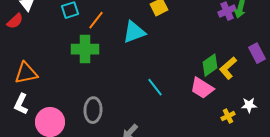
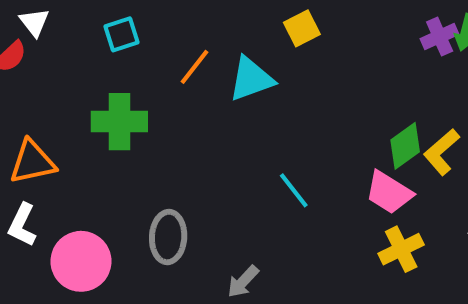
orange line: (96, 20) -> (194, 67), moved
green cross: (85, 49) -> (119, 122), moved
yellow cross: (228, 116) -> (401, 249), moved, size x1.5

